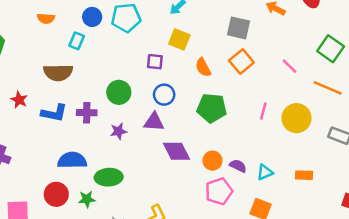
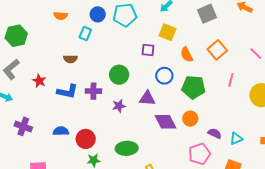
gray square: (238, 28) -> (207, 14), moved, turned -36
brown semicircle: (58, 73) -> (70, 59), size x0.6
blue circle: (164, 95) -> (164, 76), moved
pink line: (263, 111) -> (231, 80), moved
blue semicircle: (72, 160) -> (61, 131), moved, size x0.7
orange circle: (212, 161) -> (190, 119), moved
green ellipse: (109, 177) -> (127, 148), moved
red circle: (56, 194) -> (86, 139), moved

